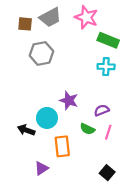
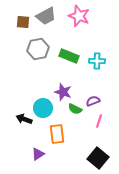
green rectangle: (108, 40) -> (69, 56), moved
green semicircle: (87, 129) -> (75, 109), moved
black square: (107, 173) -> (98, 158), size x1.5

